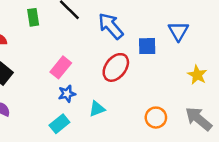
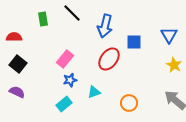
blue arrow: (111, 26) -> (105, 26), turned -125
blue triangle: (178, 31) -> (169, 35), moved
orange circle: (156, 118) -> (129, 103), moved

